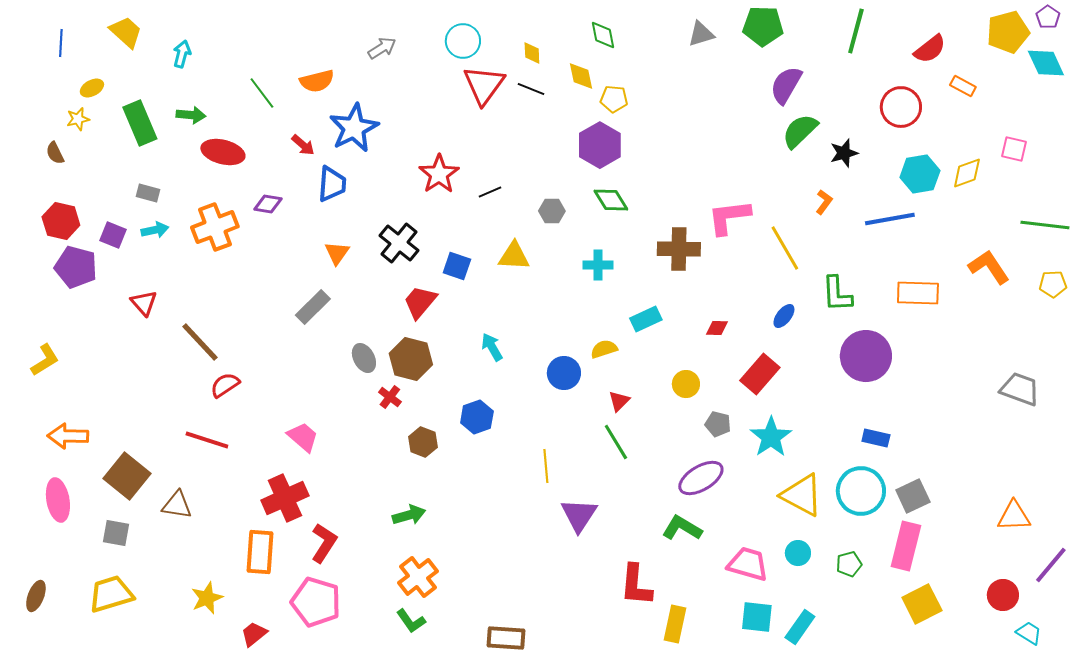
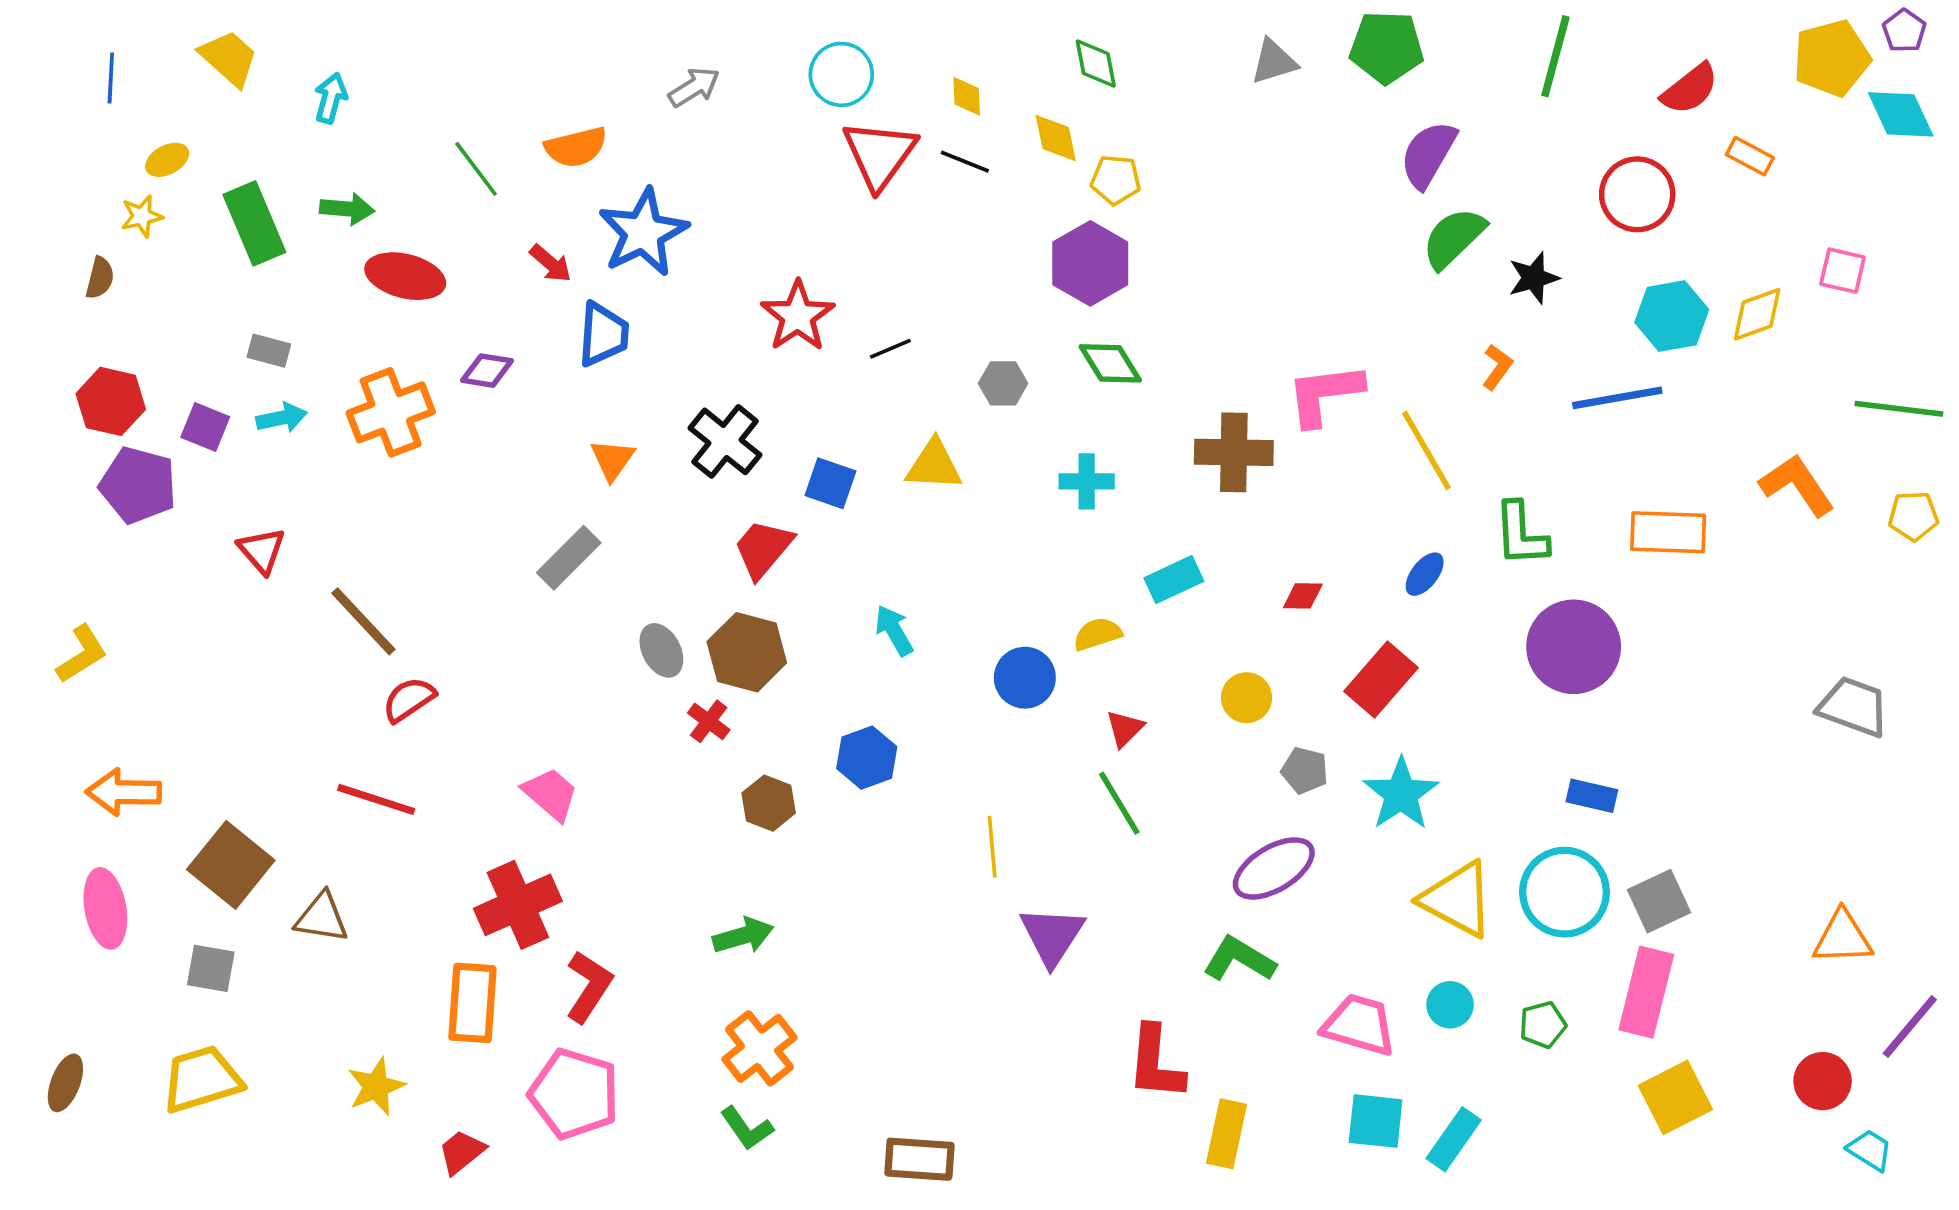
brown semicircle: (55, 153) -> (100, 278), turned -140

